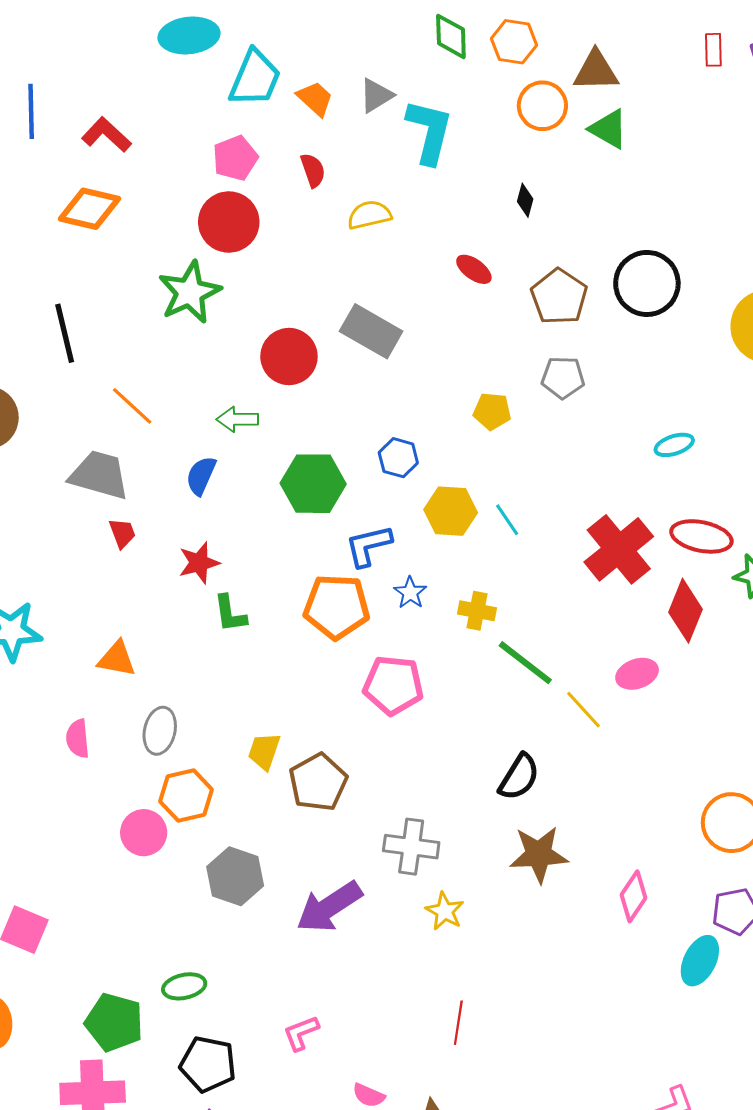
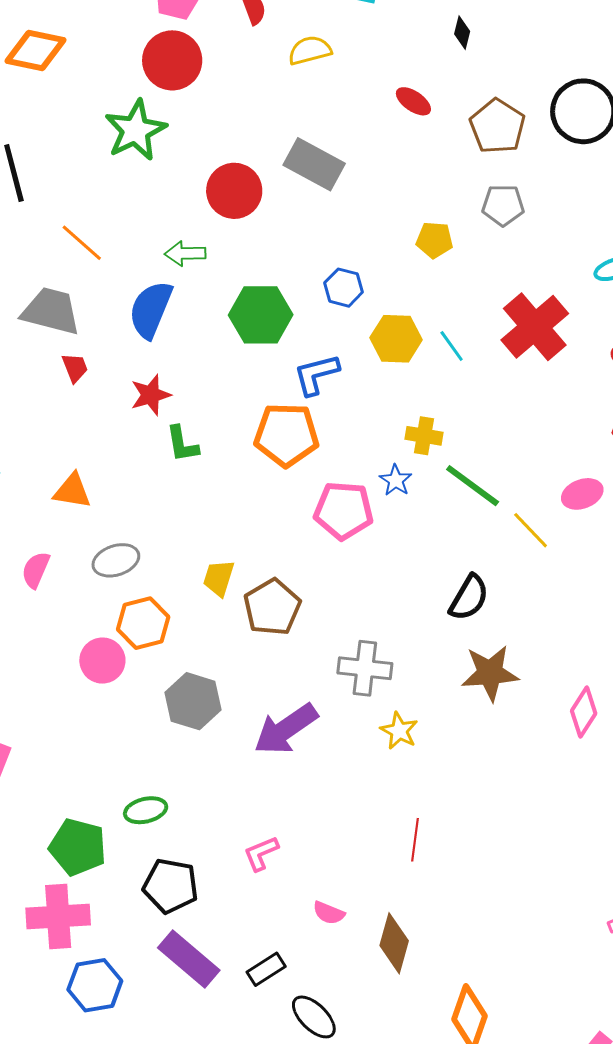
blue semicircle: (201, 476) -> (151, 309), size x1.5
red cross: (619, 549) -> (535, 327), moved
blue star: (410, 593) -> (396, 480), moved
gray ellipse: (160, 731) -> (116, 560), turned 60
pink semicircle: (78, 739) -> (36, 570), turned 30

